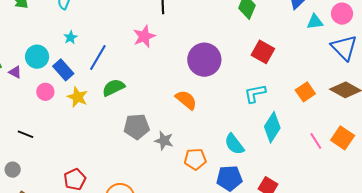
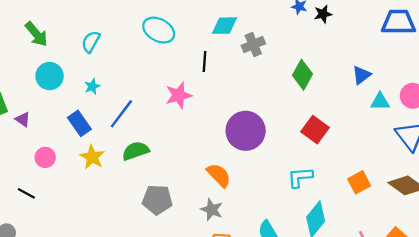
cyan circle: (37, 57) -> (50, 76), moved
pink circle: (45, 92) -> (45, 157), moved
gray star: (164, 141) -> (212, 210), moved

